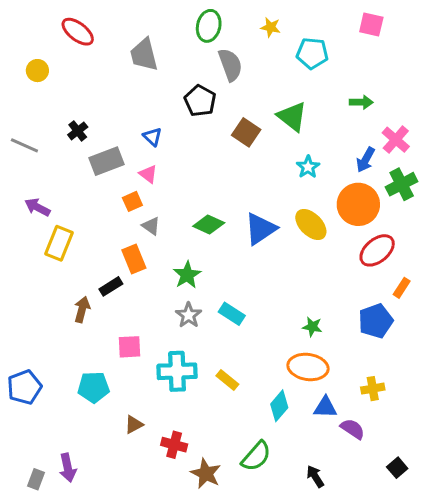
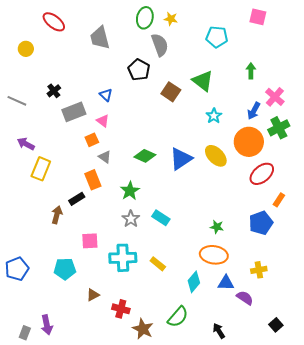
yellow star: (271, 27) -> (171, 19), moved
green arrow: (361, 102) -> (251, 71), turned -91

